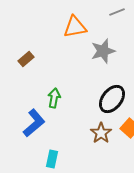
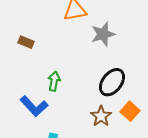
brown rectangle: (26, 59) -> (26, 42), turned 63
blue L-shape: (34, 123) -> (34, 106), turned 88

